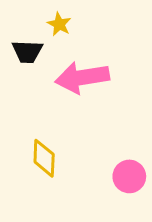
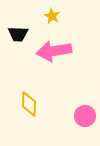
yellow star: (59, 24) -> (52, 16), moved

